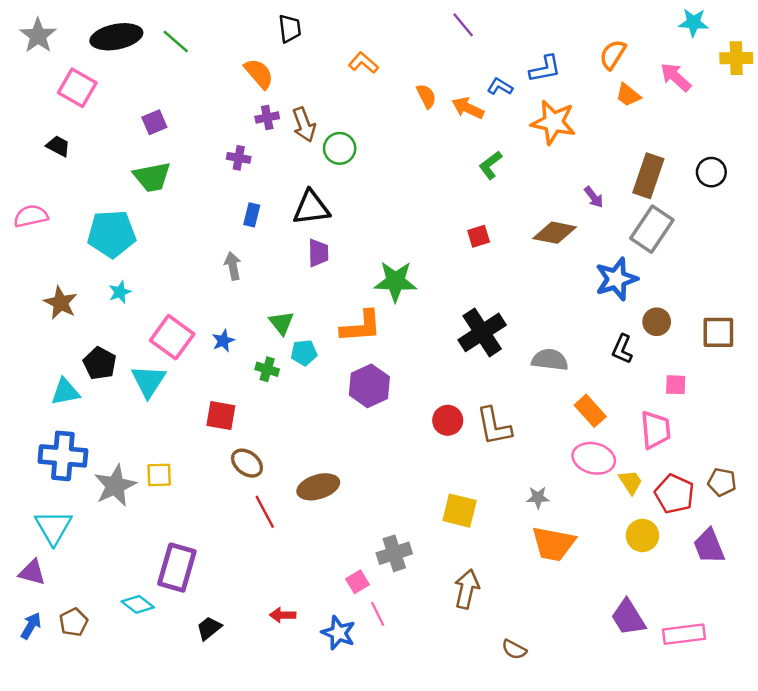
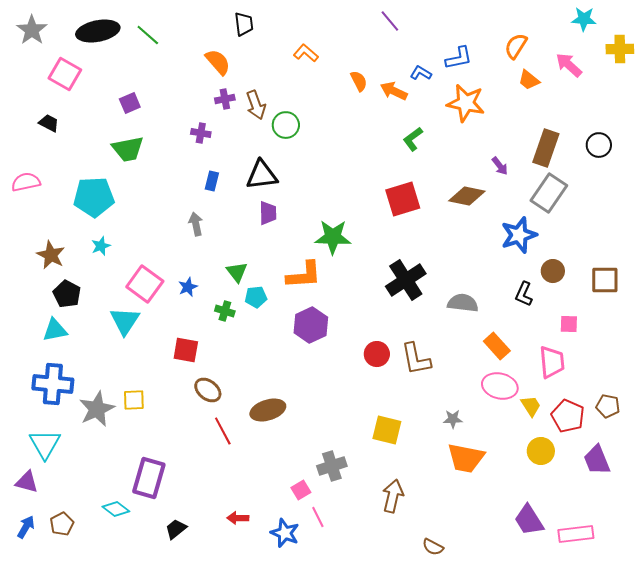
red square: (479, 236) -> (403, 199), size x1.8
black pentagon: (100, 363) -> (67, 294), moved

